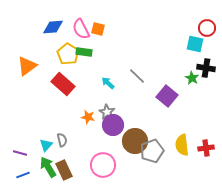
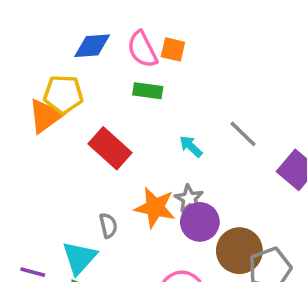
yellow pentagon: (68, 54) -> (63, 94), moved, turned -30
orange star: (88, 117) -> (155, 208), size x1.6
gray semicircle: (62, 140) -> (108, 226), moved
cyan triangle: (46, 145) -> (79, 258), size x1.5

